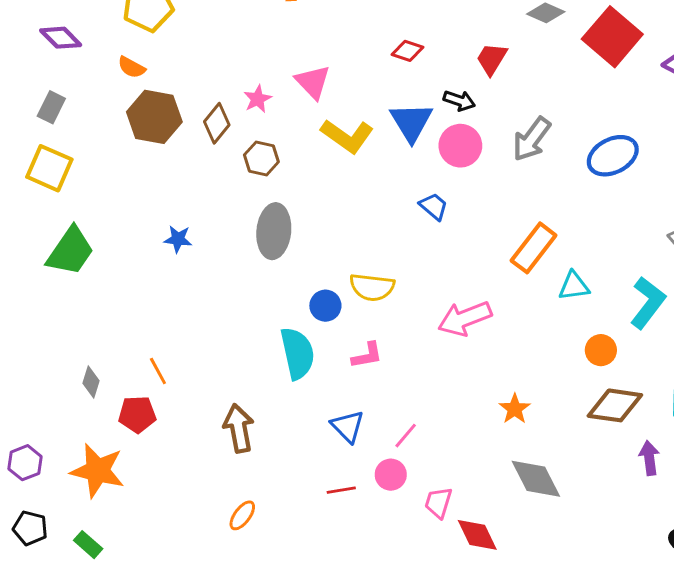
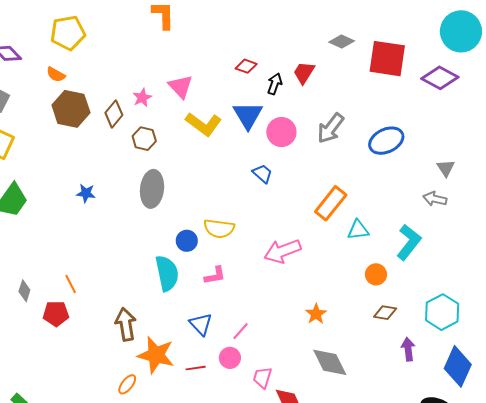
red square: (612, 37) -> (387, 59), turned -33
black arrow: (459, 101) -> (275, 84), moved, turned -90
brown diamond: (615, 405) -> (385, 313), size x0.6
orange star: (98, 471) -> (156, 355), moved

